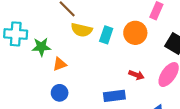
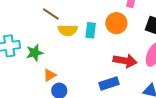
orange triangle: (60, 64) -> (50, 75), moved
red arrow: (136, 75) -> (125, 61), size x1.6

